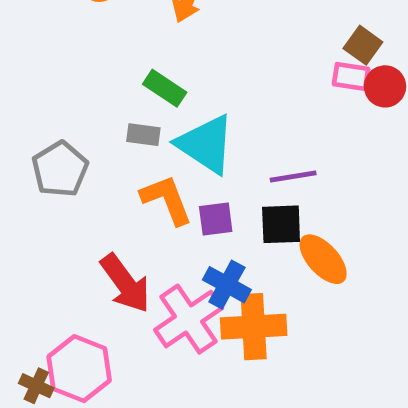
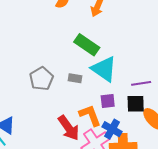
green rectangle: (165, 88) -> (87, 45), size x1.4
gray rectangle: (143, 135) -> (75, 78), moved
orange L-shape: (167, 200) -> (90, 115), moved

